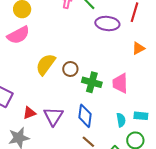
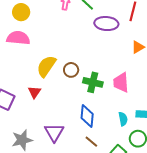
pink semicircle: (18, 35) -> (18, 38), turned -145
red triangle: (29, 113) -> (34, 92), moved, turned -32
purple triangle: (53, 116) -> (54, 132), moved

